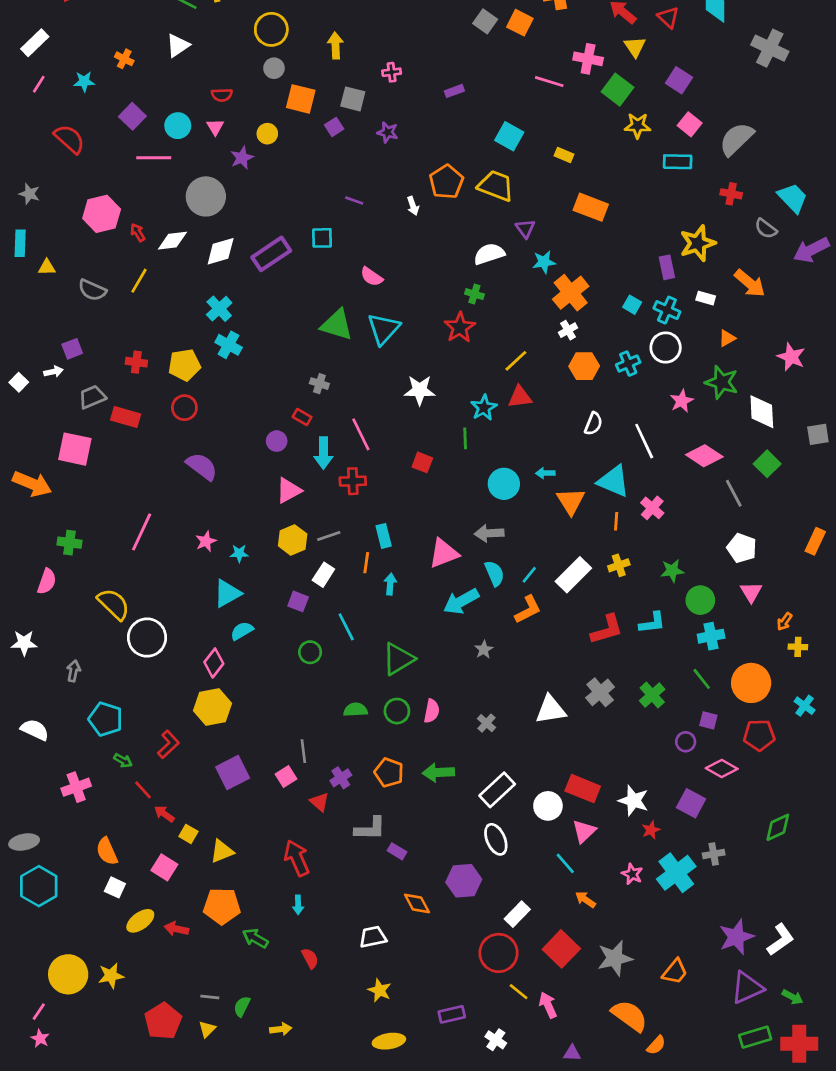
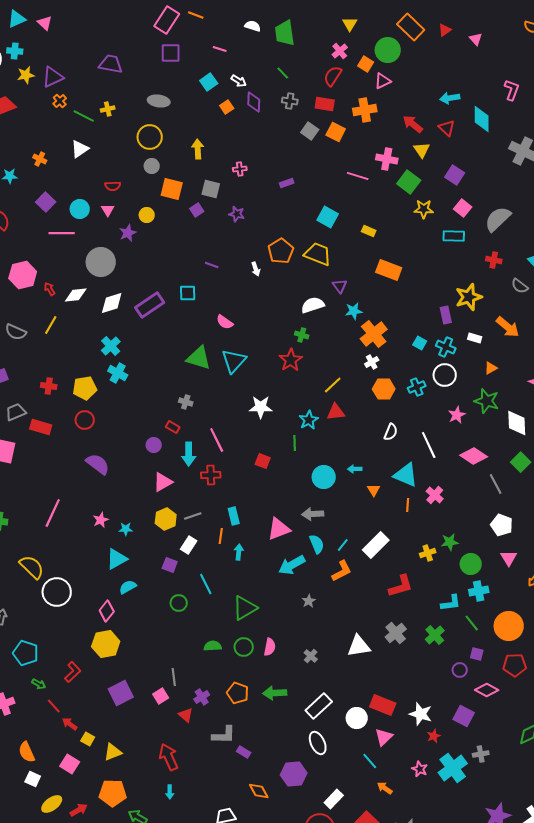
orange triangle: (571, 501) -> (374, 490), size x0.6
yellow cross: (619, 565) -> (428, 553), moved
cyan L-shape: (652, 623) -> (451, 603), moved
red arrow: (176, 929) -> (79, 810), turned 138

